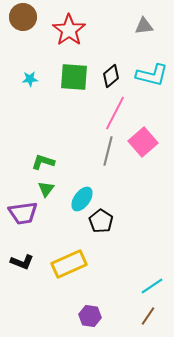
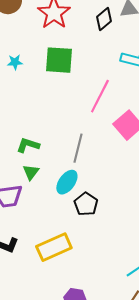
black diamond: (111, 76) -> (104, 19), moved
gray line: (108, 151) -> (78, 148), moved

